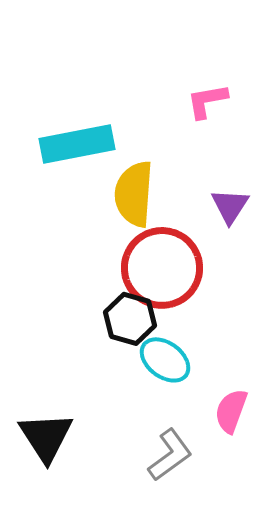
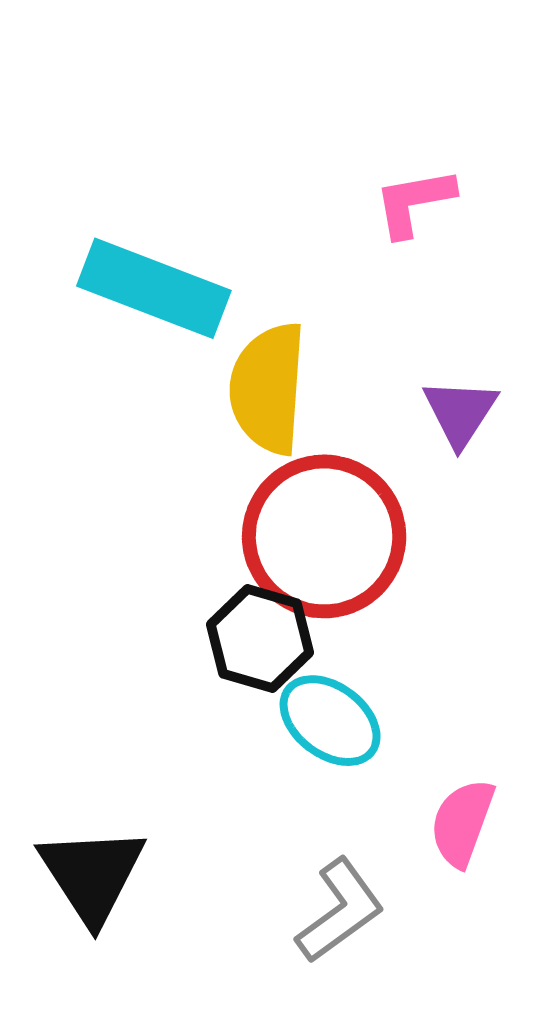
cyan rectangle: (77, 144) -> (154, 288), turned 32

